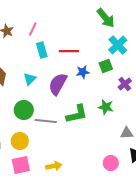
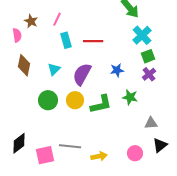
green square: (106, 66) -> (148, 56), moved
blue star: (83, 72) -> (117, 70), moved
gray line: (46, 121) -> (70, 146), moved
yellow circle: (20, 141) -> (75, 100), moved
yellow arrow: (54, 166) -> (99, 156), moved

